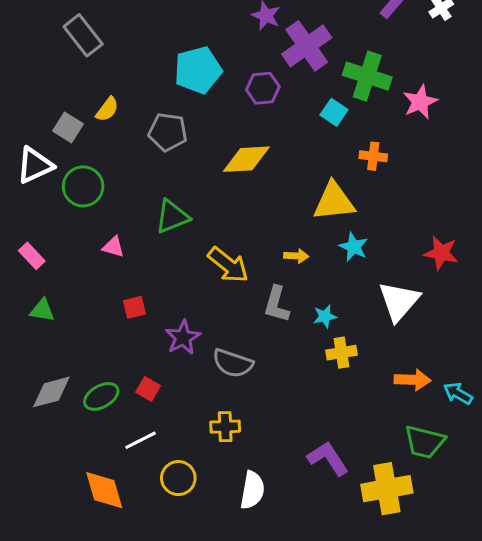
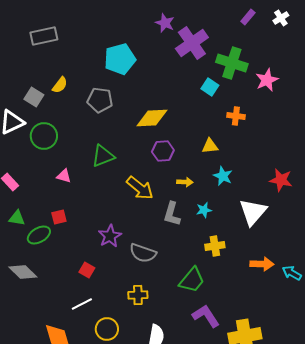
gray rectangle: (83, 35) -> (44, 36), turned -64
purple hexagon: (263, 88) -> (163, 151), moved
yellow triangle: (334, 202) -> (210, 146), size x0.6
red square: (134, 307) -> (59, 217), moved
cyan star: (325, 316) -> (204, 210), moved
gray diamond: (51, 392) -> (23, 272), turned 60
green ellipse: (101, 396) -> (39, 235), moved
green trapezoid: (425, 442) -> (192, 280), moved, turned -64

